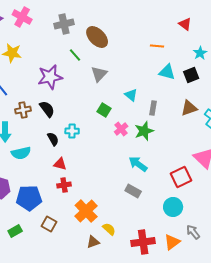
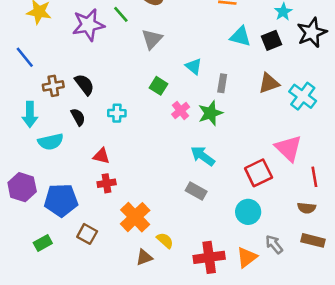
purple star: (50, 77) -> (88, 25), moved
black semicircle: (53, 139) -> (78, 117), moved

